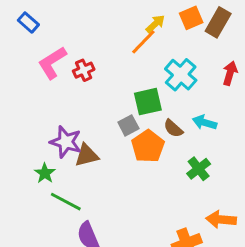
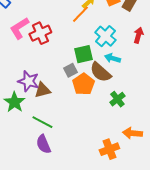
red cross: (84, 70) -> (40, 33), size x1.5
cyan arrow: (205, 122) -> (112, 58), moved
brown semicircle: (173, 128) -> (100, 72), size x1.6
green star: (45, 173) -> (14, 102), size x1.5
green line: (66, 202) -> (42, 122), moved

